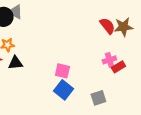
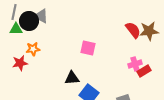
black triangle: (15, 63) -> (72, 78), moved
pink square: (62, 71) -> (88, 48), moved

